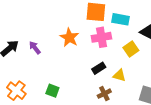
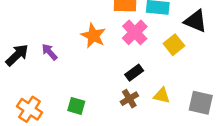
pink cross: (101, 37) -> (135, 32), turned -30
yellow triangle: (119, 75) -> (162, 96), moved
brown cross: (104, 94) -> (129, 99), moved

